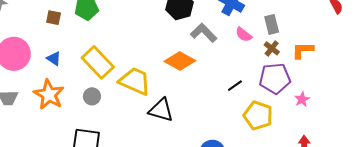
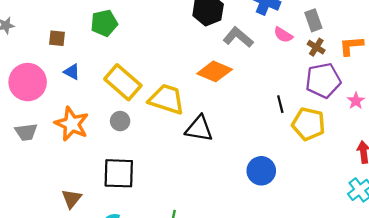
brown square: (54, 18) -> (57, 38), moved
blue triangle: (54, 59) -> (72, 72), moved
black line: (235, 86) -> (280, 104), moved, turned -63

